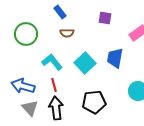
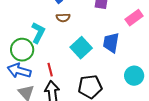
green circle: (26, 34) -> (22, 50), moved
cyan L-shape: (52, 62) -> (38, 33), moved, turned 65

